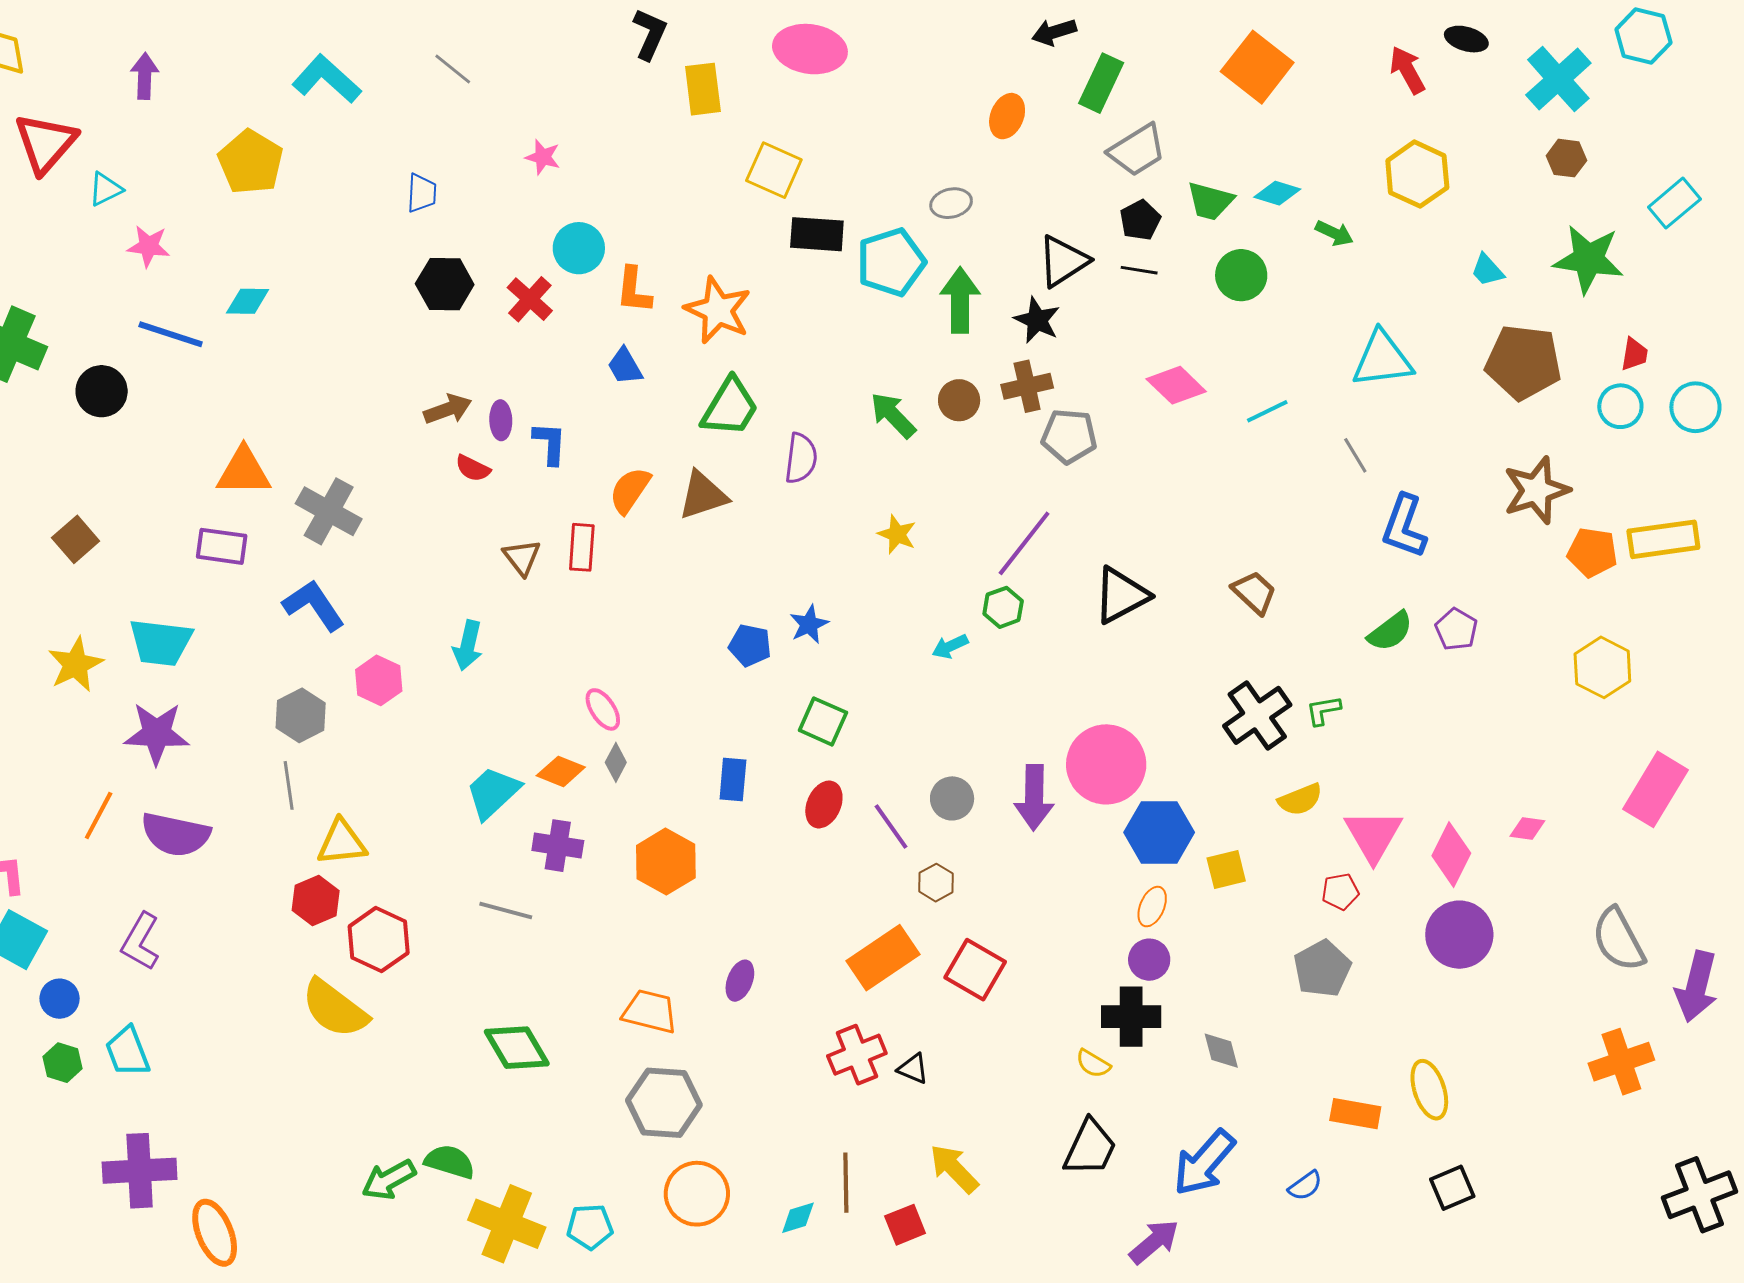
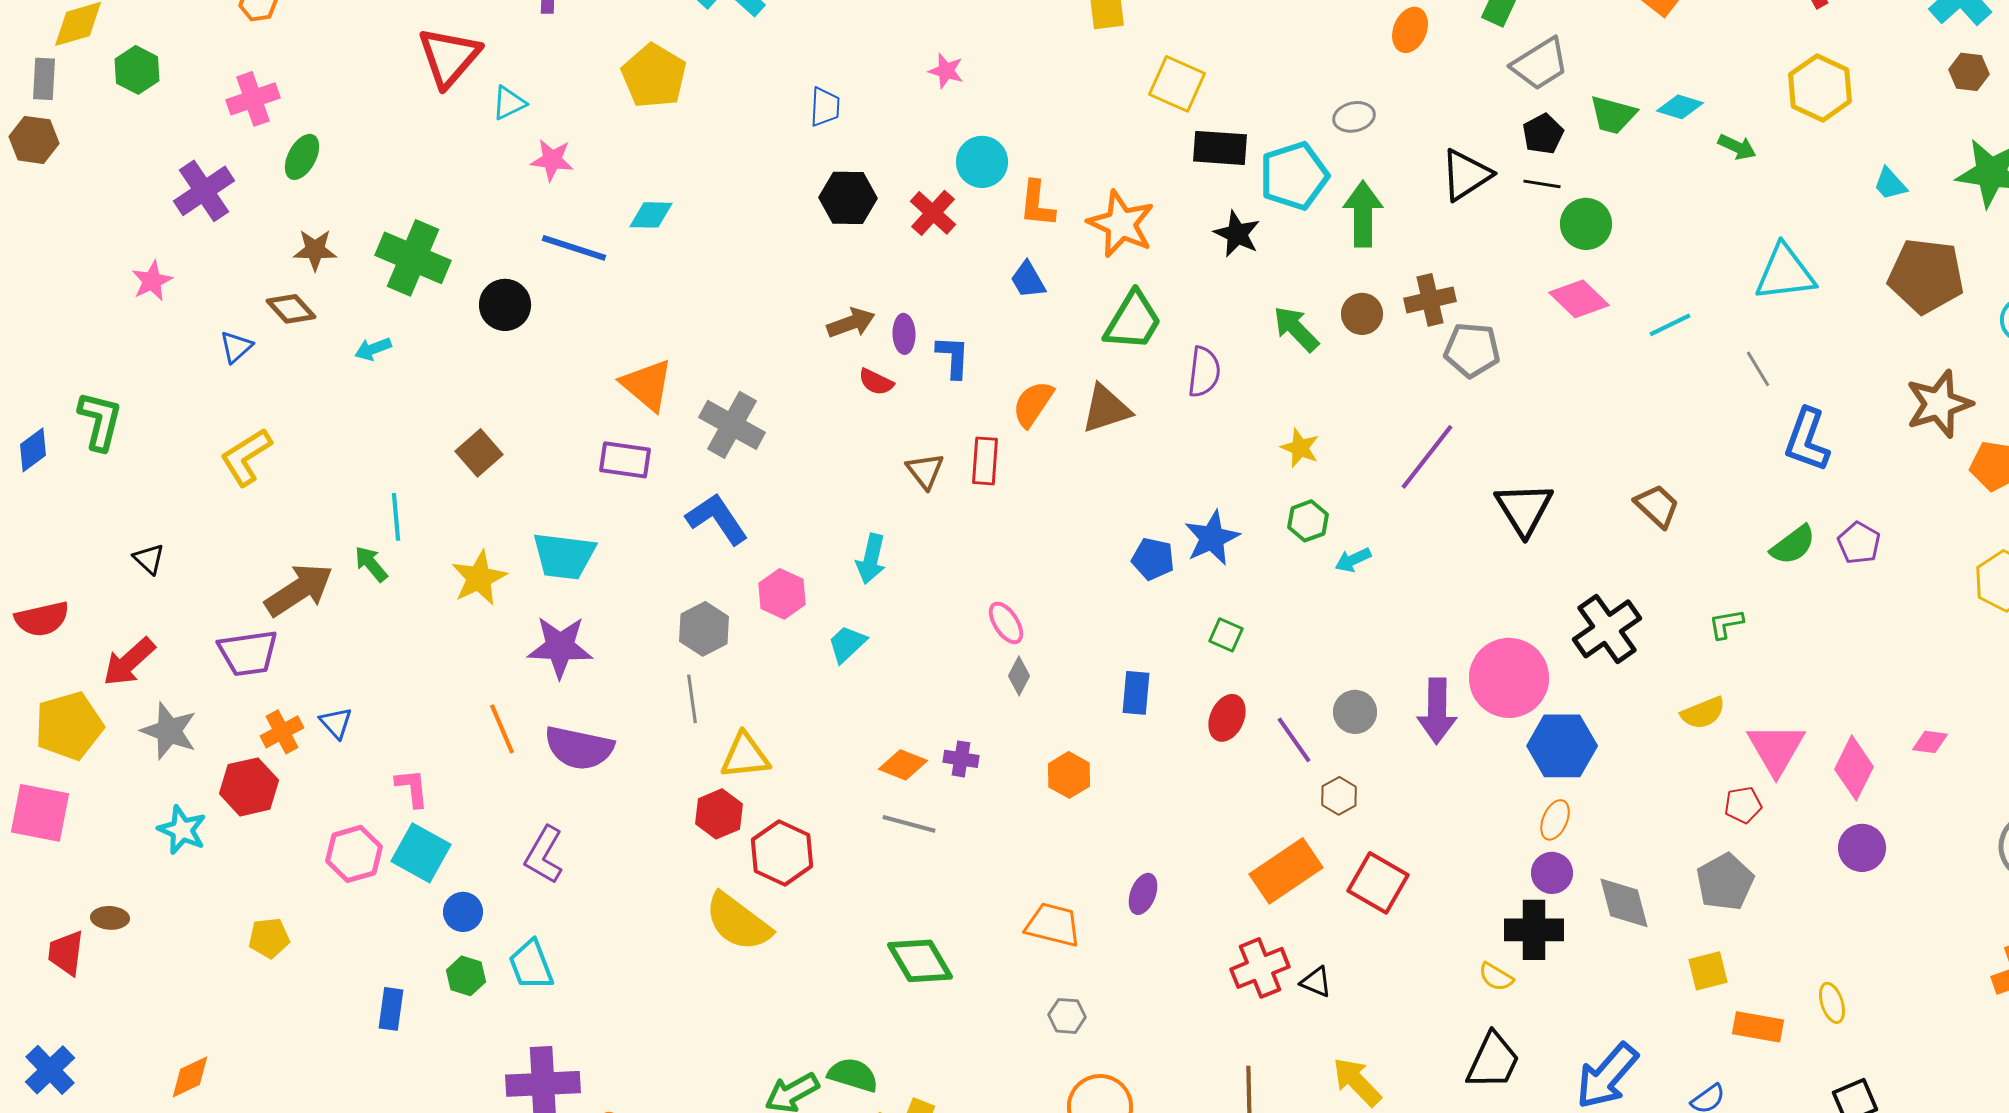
green circle: (1241, 275) -> (1586, 224), moved
black star: (1037, 320) -> (1237, 234), moved
orange triangle: (244, 471) -> (647, 385), turned 40
black triangle: (1121, 595) -> (1524, 509), turned -34
green hexagon: (1003, 607) -> (1308, 521), moved
blue star: (809, 624) -> (1212, 538), size x1.4
black cross: (1257, 715) -> (1607, 629), moved
green square: (823, 721) -> (1226, 635), size x0.7
orange diamond: (561, 771) -> (903, 765), moved
cyan trapezoid: (493, 792) -> (847, 644), moved, size x0.7
orange line: (99, 815) -> (502, 729), turned -51
purple cross: (558, 846) -> (961, 759), size x0.7
orange hexagon: (666, 862) -> (1069, 775), size x0.7
yellow square: (1226, 870) -> (1708, 971), moved
purple circle: (1459, 935) -> (1862, 848), size x0.7
gray diamond: (1221, 1051) -> (1624, 903), moved, size x1.4
yellow ellipse: (1429, 1090) -> (1832, 1003), size x0.7
gray hexagon: (664, 1103) -> (1067, 1016), size x0.5

